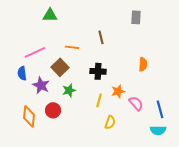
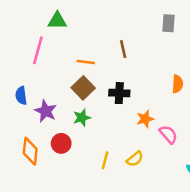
pink line: (35, 52) -> (38, 50), moved, turned -50
brown square: (60, 67) -> (83, 88), moved
yellow line: (99, 100) -> (105, 160), moved
yellow semicircle: (110, 122) -> (135, 159), turned 32

